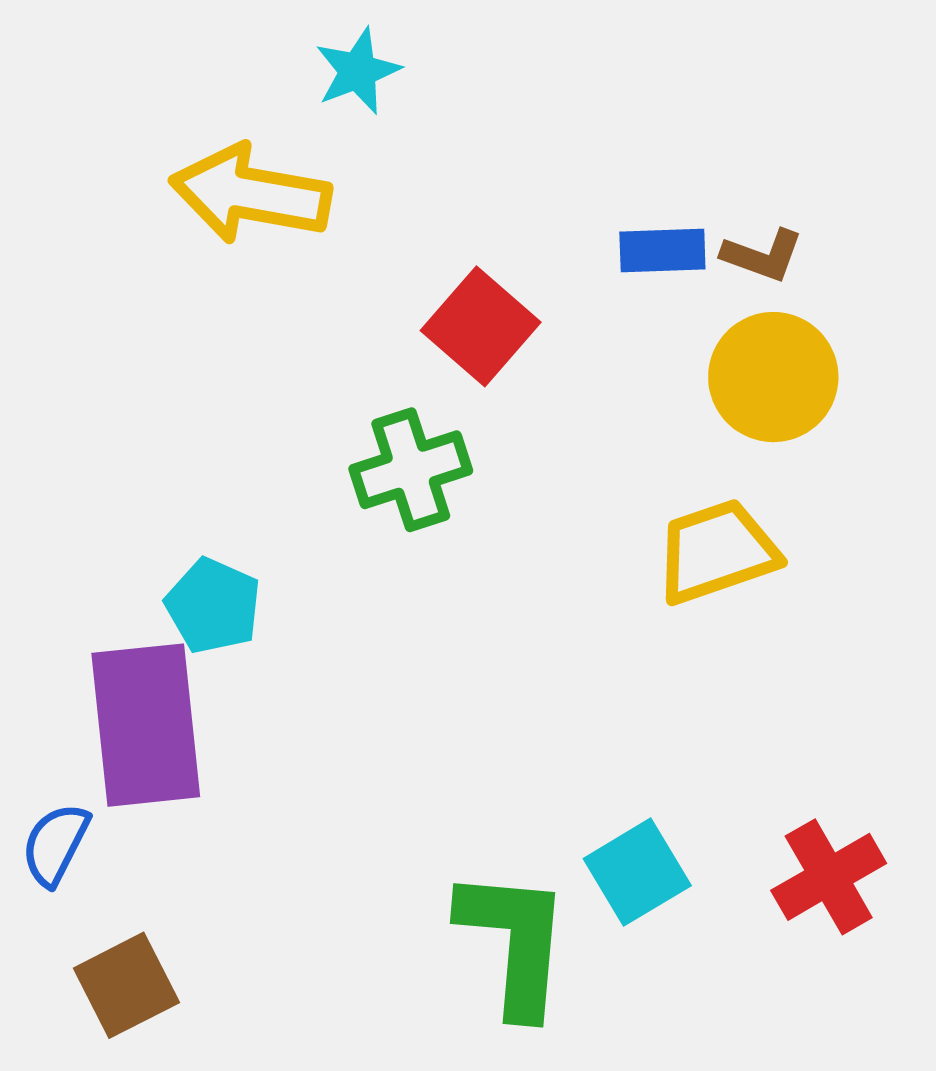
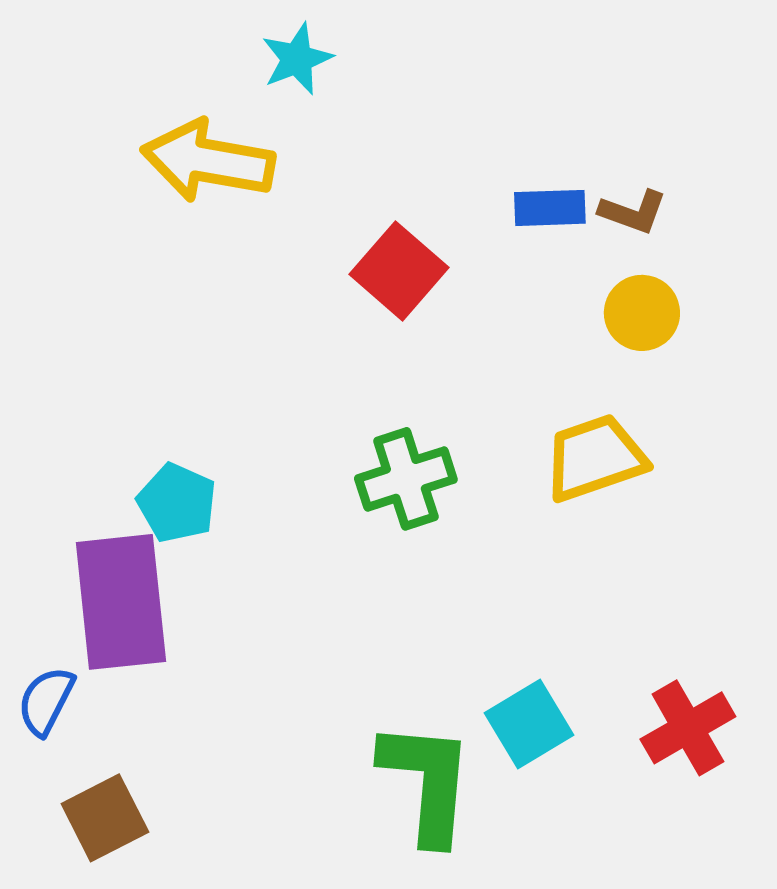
yellow circle: (773, 377) -> (642, 313), size x0.7
green cross: (411, 470) -> (406, 479), moved

